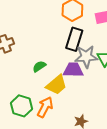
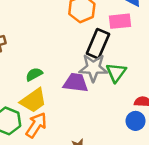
black rectangle: (74, 39) -> (98, 44), moved
yellow trapezoid: (56, 85) -> (33, 100), moved

